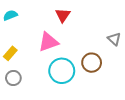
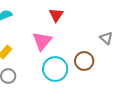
pink triangle: (48, 42) -> (42, 41), turned -30

